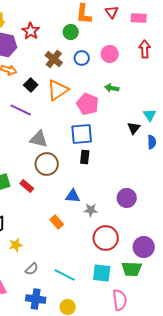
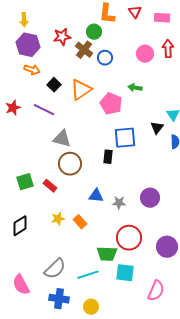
red star: (31, 31) -> (62, 37), moved, turned 30
pink circle: (110, 54) -> (145, 54), moved
brown cross: (54, 59) -> (84, 50), moved
blue square: (82, 134) -> (125, 138), moved
gray star: (91, 210) -> (119, 203), moved
yellow star: (16, 245) -> (58, 219), moved
gray semicircle: (32, 269) -> (55, 269), size x1.6
green trapezoid: (132, 269) -> (107, 254), moved
cyan line: (65, 275) -> (88, 275), turned -45
pink semicircle: (120, 300) -> (156, 291), moved, turned 30

